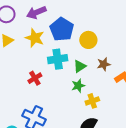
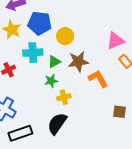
blue pentagon: (62, 29) -> (39, 23), turned -30
brown star: (104, 64) -> (78, 62), size x1.5

